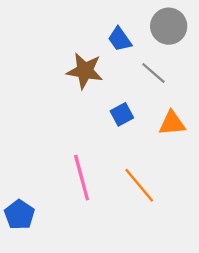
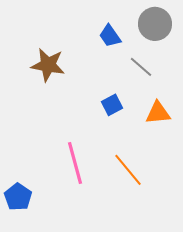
brown star: (85, 71) -> (48, 65), moved

